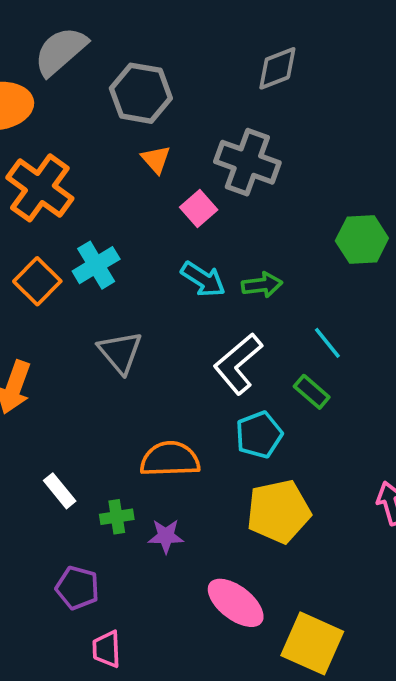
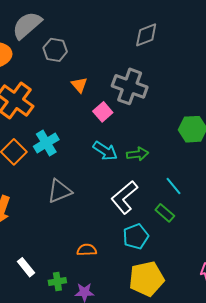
gray hexagon: (141, 93) -> (55, 50), moved, size x0.7
gray triangle: (120, 352) -> (59, 191), turned 48
orange semicircle: (170, 459) -> (87, 250), size x0.6

